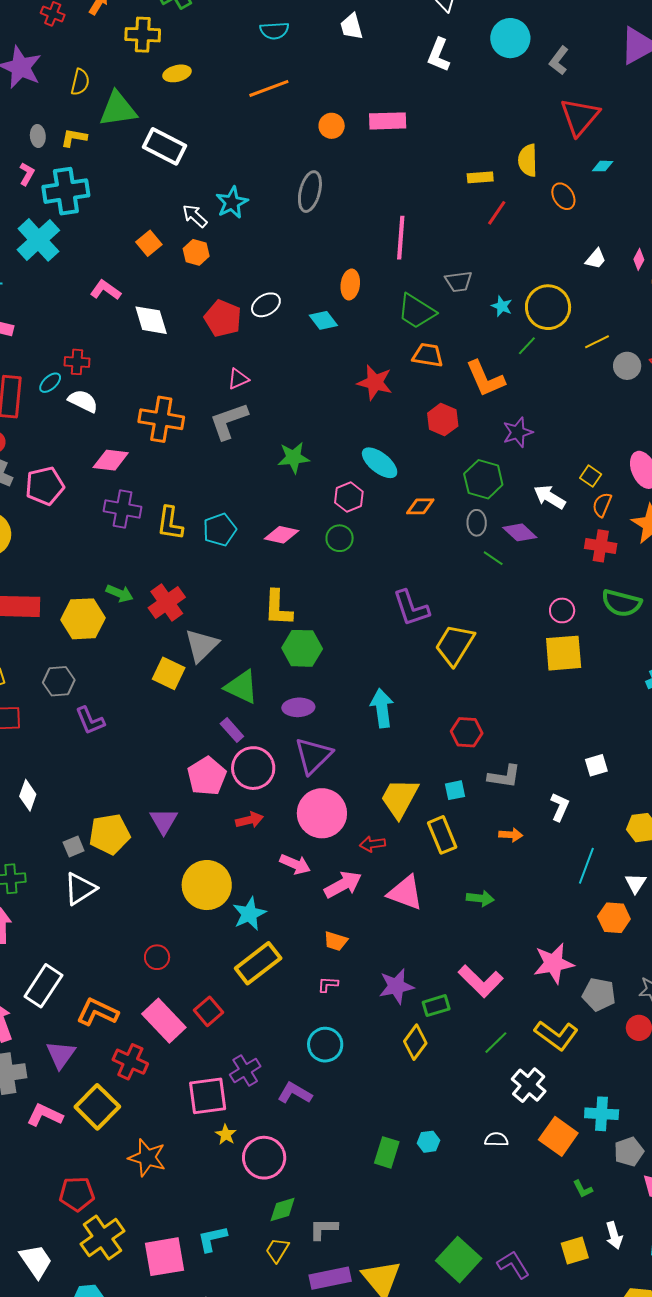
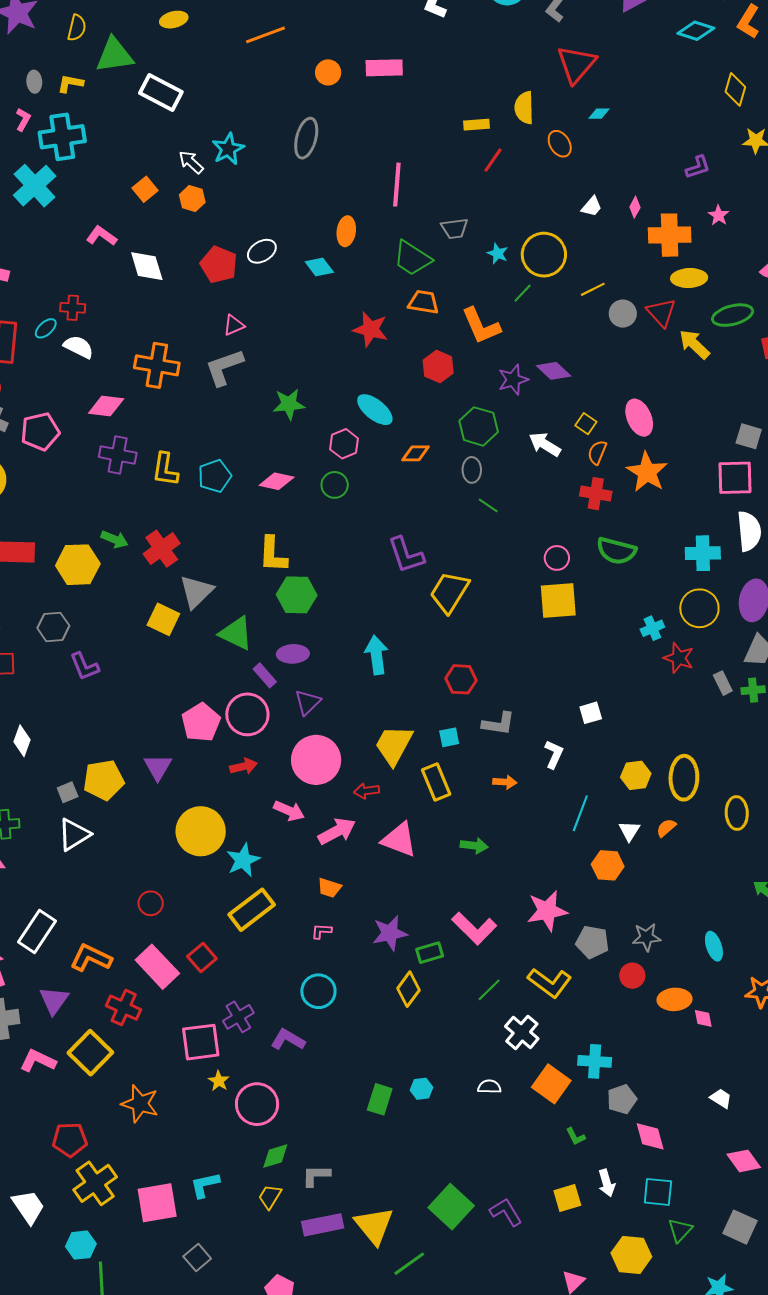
purple diamond: (520, 532) -> (554, 371), moved
purple rectangle: (232, 730) -> (265, 675), moved
purple triangle: (313, 756) -> (308, 702), size x0.7

